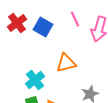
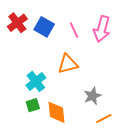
pink line: (75, 19) -> (74, 30), moved

